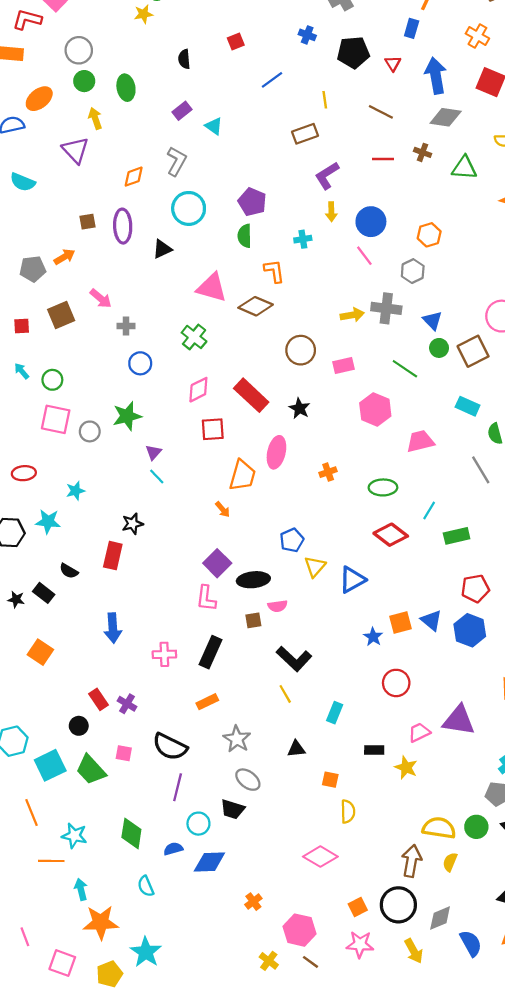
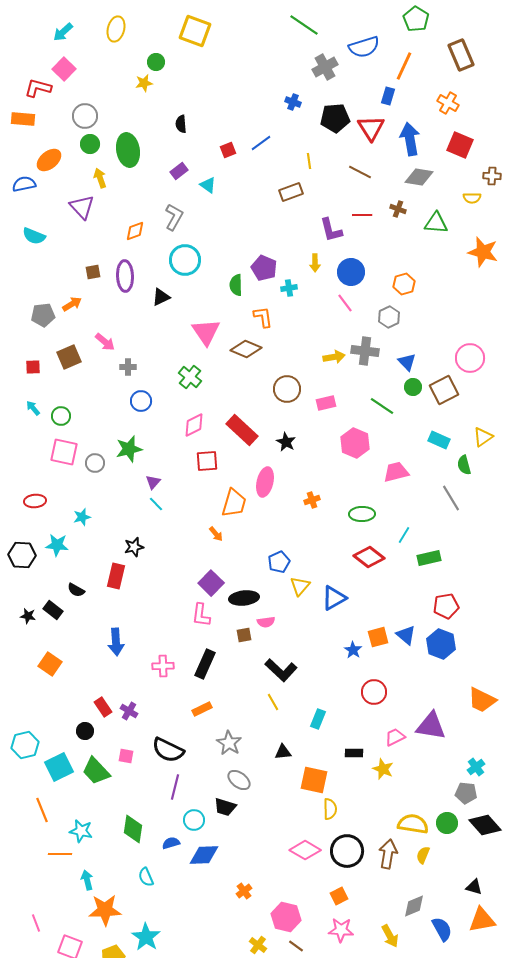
red square: (236, 41) -> (228, 150), moved
red triangle: (393, 63) -> (371, 128), size x1.8
green ellipse: (126, 88) -> (128, 150), size x1.4
purple L-shape: (327, 175) -> (331, 230), moved, turned -72
purple pentagon: (252, 202) -> (264, 268), moved
pink triangle: (212, 288) -> (206, 332), turned 40
orange square: (330, 780) -> (314, 780), size x1.8
black circle: (398, 905) -> (347, 851), moved

